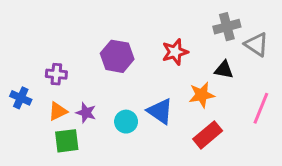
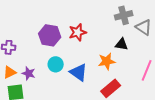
red star: (175, 52) -> (78, 32), moved
cyan circle: (126, 122) -> (56, 64), moved

